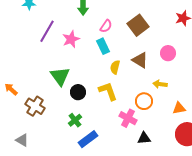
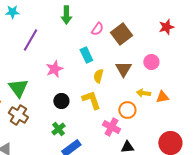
pink semicircle: (106, 26) -> (97, 29), moved
pink star: (71, 39) -> (54, 69), moved
brown triangle: (140, 60) -> (123, 69), turned 30
green triangle: (60, 76) -> (18, 88), moved
orange triangle: (179, 108) -> (162, 97), moved

